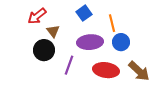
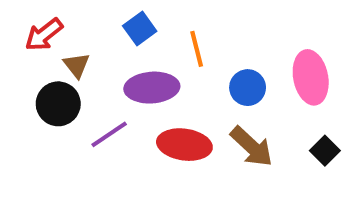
blue circle: (121, 42) -> (248, 88), moved
purple line: (69, 65) -> (109, 134), turned 36

